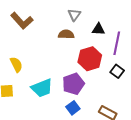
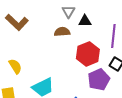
black triangle: (98, 29) -> (85, 21), moved
purple pentagon: (73, 84) -> (99, 80), moved

